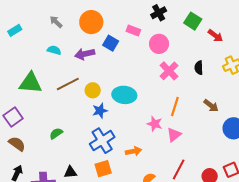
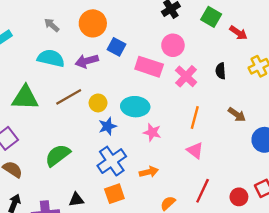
pink rectangle: (133, 31) -> (149, 67), moved, size x1.6
cyan semicircle: (54, 50) -> (51, 58), size x1.6
pink star: (155, 124) -> (152, 132), moved
green semicircle: (56, 133) -> (58, 155), size x1.6
pink triangle: (174, 135) -> (195, 151), turned -42

